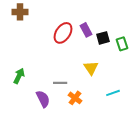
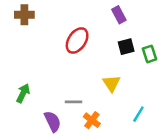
purple rectangle: (86, 30) -> (119, 15), moved
cyan line: (113, 93) -> (138, 114), turned -40

